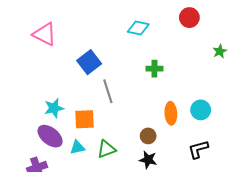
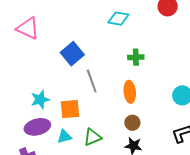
orange ellipse: (171, 113) -> (130, 92), moved
purple ellipse: (50, 136) -> (37, 127), turned -50

